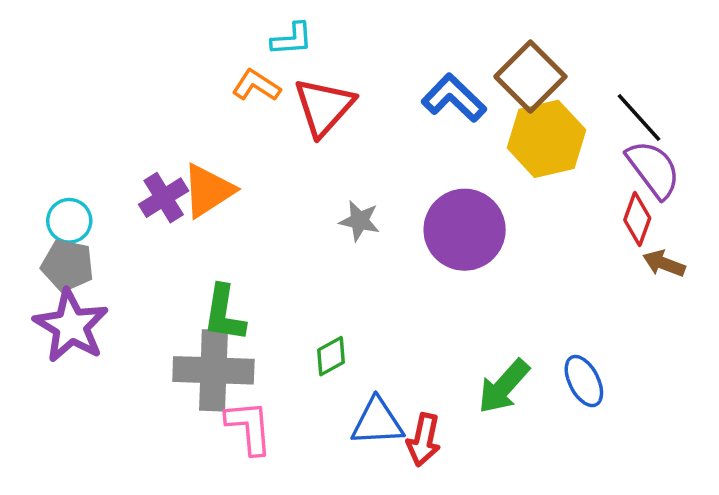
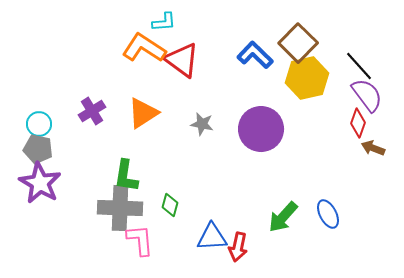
orange L-shape: (256, 85) -> (144, 48), size x1.6
red triangle: (324, 107) -> (182, 60), turned -36
orange triangle: (208, 191) -> (143, 113), moved
green diamond: (331, 356) -> (170, 205), moved, turned -45

